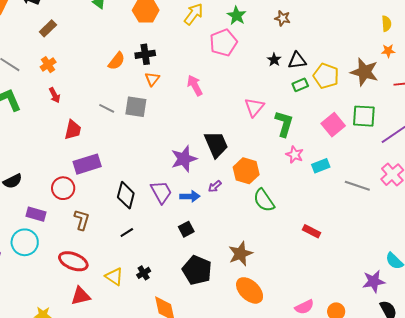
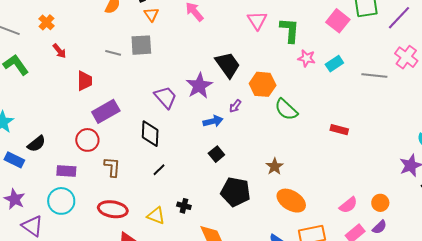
purple trapezoid: (161, 192) -> (165, 97), moved
brown star: (240, 254) -> (275, 166), size x0.7
black cross: (144, 273) -> (184, 206), turned -32

